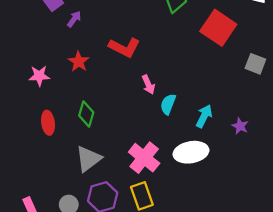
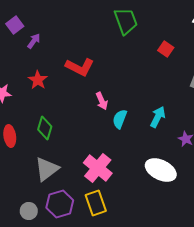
red square: (218, 28) -> (166, 49), size x0.5
cyan arrow: (204, 116) -> (158, 117), moved
white ellipse: (191, 152) -> (161, 170), moved, turned 36

